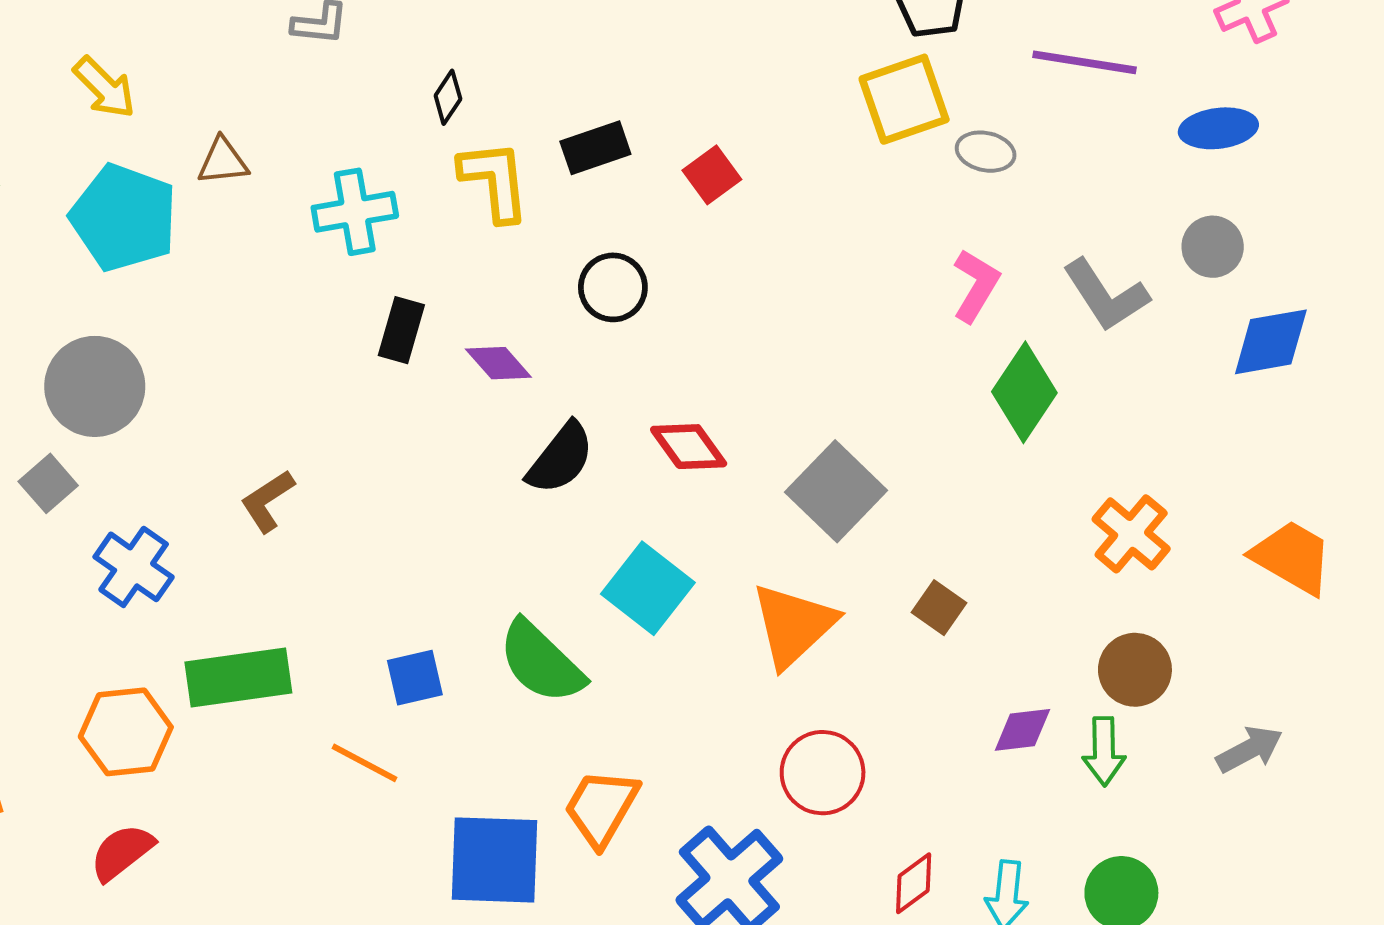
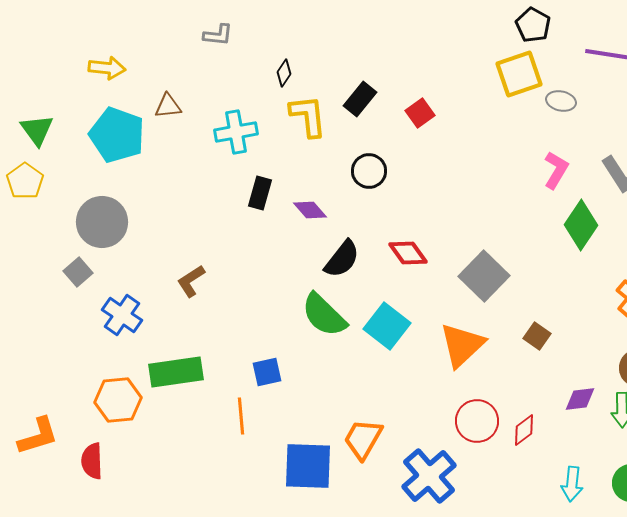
yellow arrow: (104, 88) -> (107, 68), turned -39
black rectangle: (595, 148) -> (360, 99), turned -32
green semicircle: (541, 662) -> (324, 315), moved
orange line: (365, 763) -> (241, 416), turned 57
red semicircle: (122, 852) -> (92, 461), moved, turned -54
red diamond: (914, 883) -> (524, 430), moved

